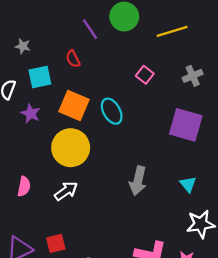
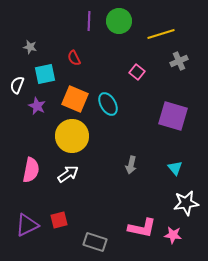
purple line: (90, 29) -> (89, 21), moved, turned 36
gray cross: (193, 76) -> (179, 61), moved
gray arrow: (138, 181) -> (131, 165), size x0.7
pink semicircle: (24, 186) -> (31, 170), size x1.4

